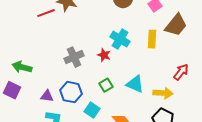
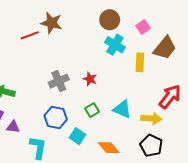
cyan cross: (120, 39) -> (115, 45), moved
red arrow: (181, 72) -> (170, 97), size x1.4
purple triangle: (47, 96) -> (13, 127), moved

